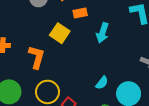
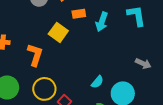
cyan arrow: (103, 33) -> (102, 22), moved

